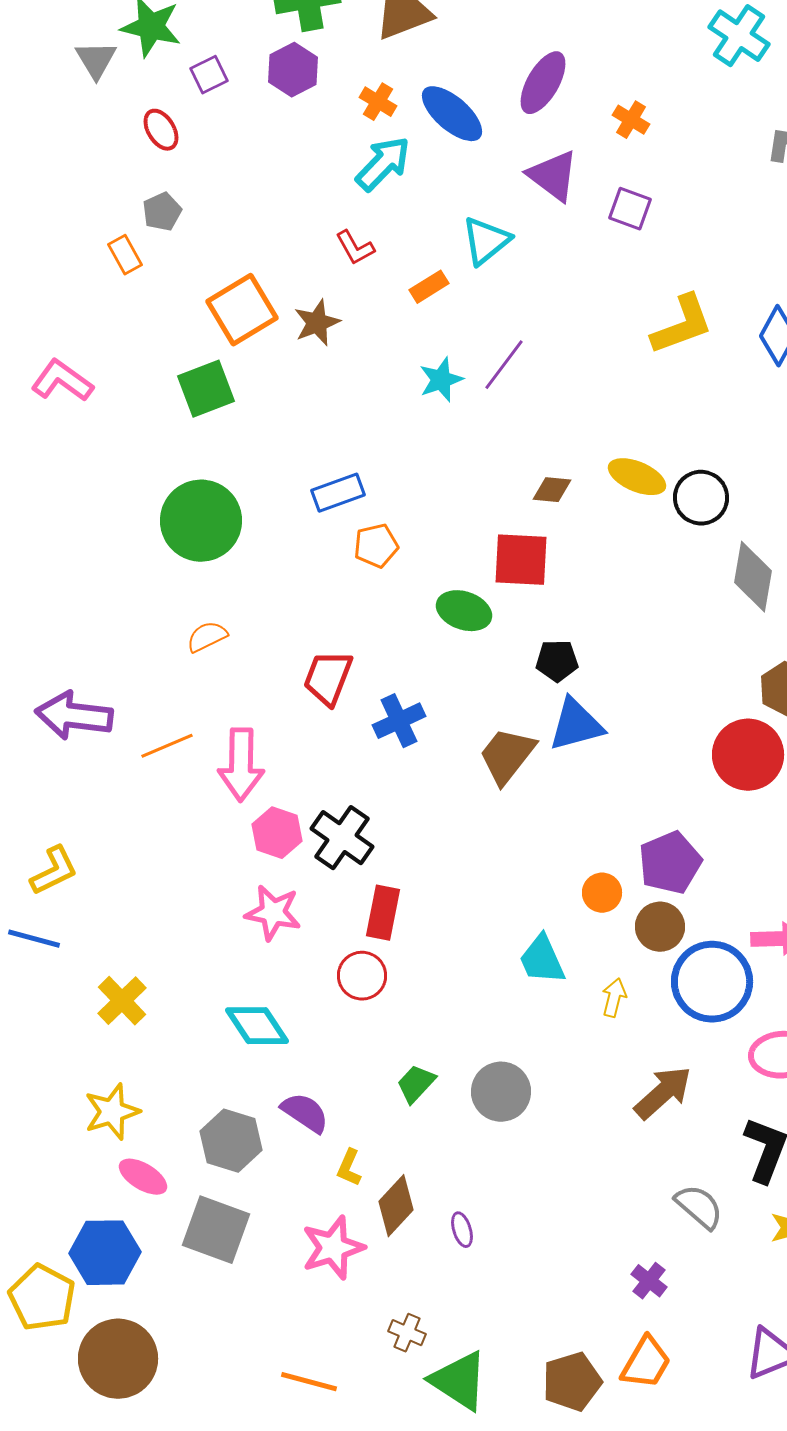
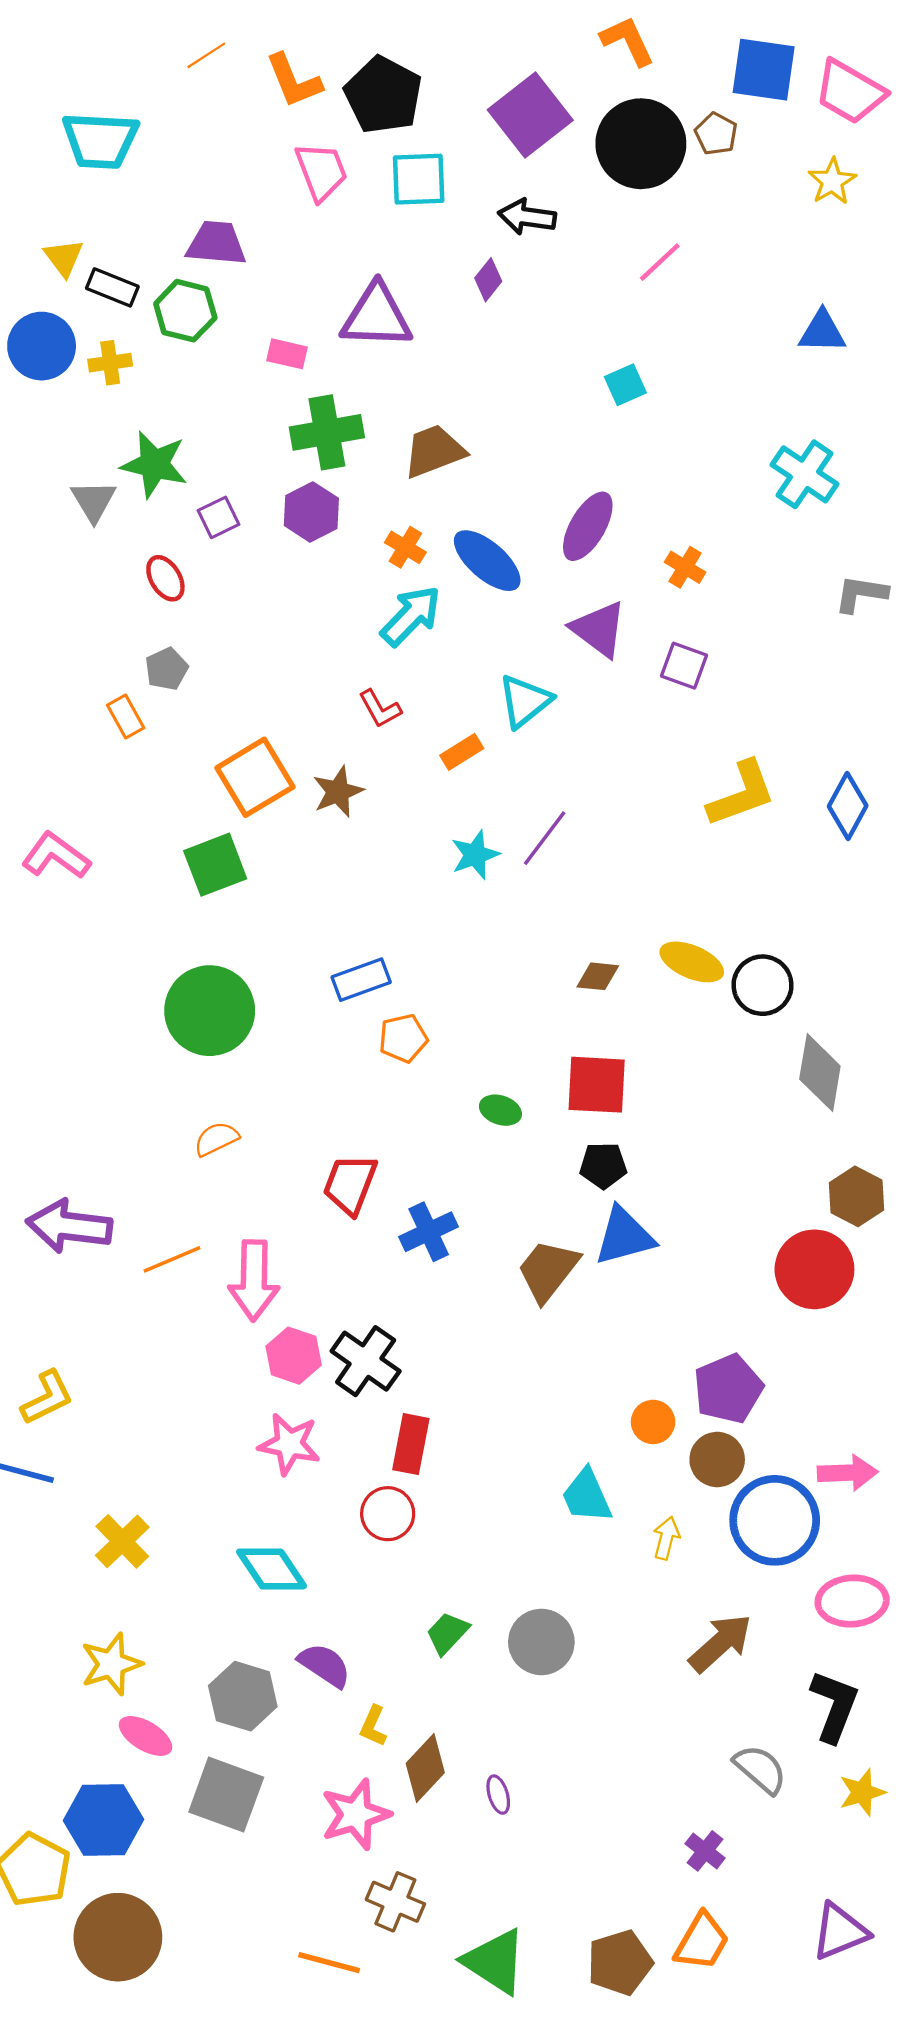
red square: (521, 560) -> (597, 1085), moved
green ellipse: (464, 611) -> (500, 1110), size x0.7
brown cross: (407, 1333) -> (395, 1902), moved, size x1.4

